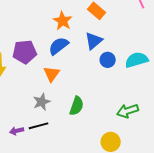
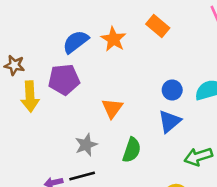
blue triangle: (94, 41) -> (170, 121), moved
blue semicircle: (59, 46) -> (76, 42), moved
orange triangle: (52, 74) -> (112, 108), moved

